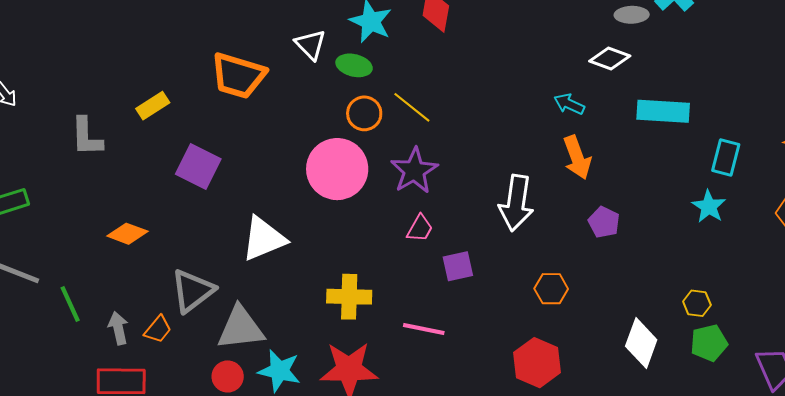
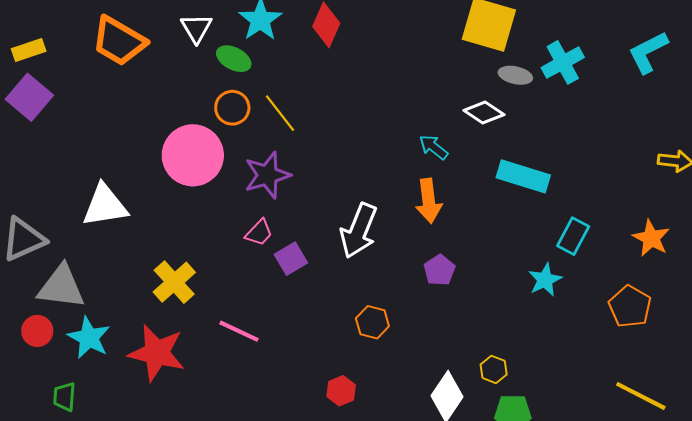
purple square: (198, 167) -> (29, 97), moved
purple square: (458, 266) -> (291, 259), moved, turned -32
yellow cross: (349, 297) -> (174, 282), turned 33
yellow hexagon: (697, 303) -> (494, 369), moved
red hexagon: (537, 363) -> (341, 391), size x0.6

